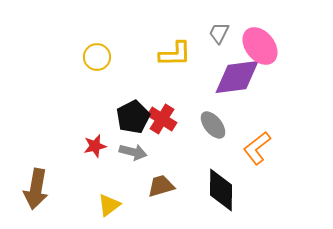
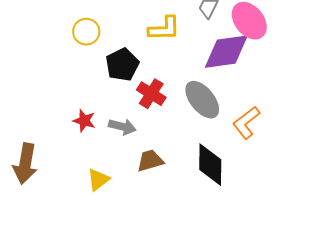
black pentagon: (133, 117) -> (122, 65), moved
gray ellipse: (213, 125) -> (202, 100), size x1.4
red star: (95, 146) -> (84, 121), turned 30

